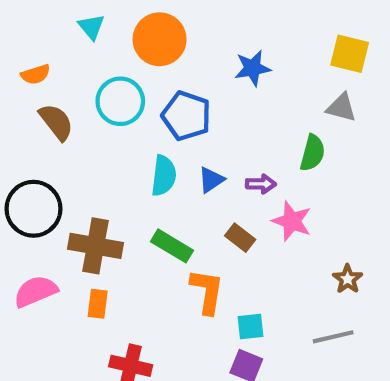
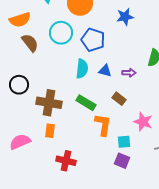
orange semicircle: (36, 74) -> (20, 20), size x1.5
blue triangle: (211, 180) -> (105, 71), turned 48
black circle: (34, 209) -> (19, 85), size x0.7
pink star: (292, 221) -> (143, 122), moved
pink semicircle: (36, 291) -> (20, 142), moved

